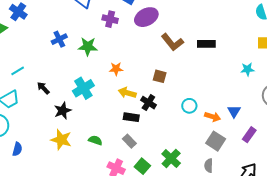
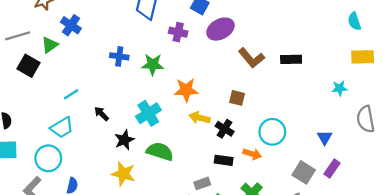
blue cross: (59, 39) -> (119, 56), turned 35
orange star: (116, 69) -> (186, 90), size x1.5
cyan circle: (189, 106) -> (272, 132), size x1.5
black rectangle: (131, 117) -> (224, 160), moved
orange arrow: (213, 117) -> (252, 154), moved
purple rectangle: (249, 135) -> (332, 168), moved
green semicircle: (95, 140) -> (160, 151), moved, size x1.6
gray rectangle: (129, 141) -> (202, 183), moved, turned -64

